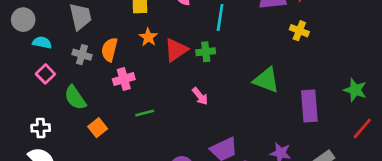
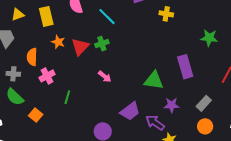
cyan line: (220, 17) -> (107, 17), turned -42
gray cross: (82, 55) -> (13, 74), moved
green triangle: (266, 80) -> (154, 80), moved
green star: (355, 90) -> (209, 38), moved
green line: (145, 113) -> (67, 97), turned -48

